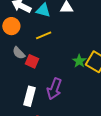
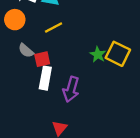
red square: (32, 61) -> (42, 59), turned -32
white rectangle: (29, 96) -> (45, 78), moved

